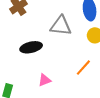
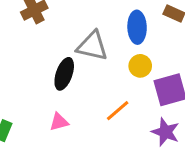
black ellipse: (31, 47) -> (64, 74), moved, turned -65

